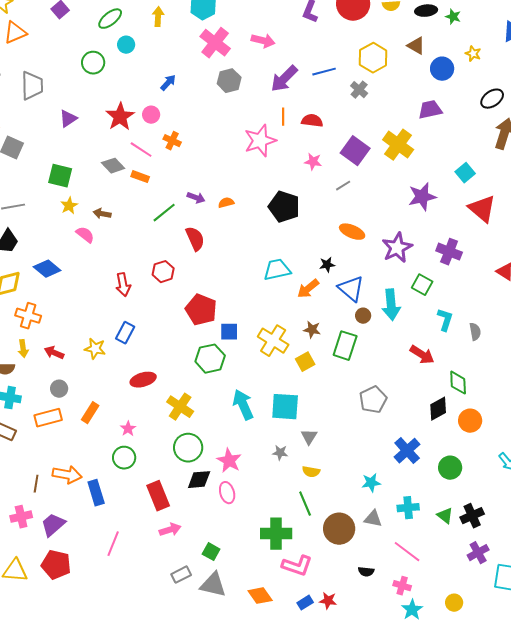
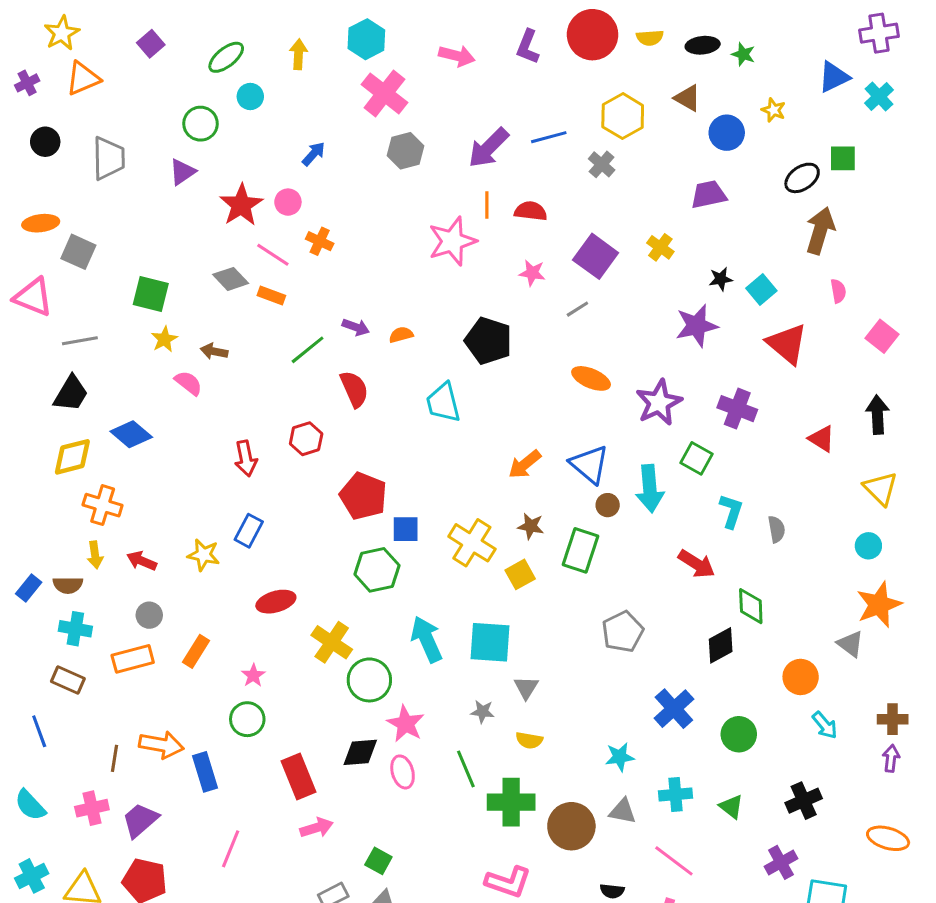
pink arrow: (263, 41) -> (457, 56), moved
purple triangle: (68, 119) -> (182, 172), moved
yellow cross: (398, 145) -> (660, 247), size x0.6
black star: (327, 265) -> (721, 279), moved
cyan trapezoid: (277, 270) -> (443, 403), moved, turned -92
orange circle: (470, 421) -> (801, 677), moved
green circle: (188, 448) -> (369, 680), moved
green line: (305, 504) -> (466, 769), moved
black cross: (472, 516) -> (804, 801), moved
green cross: (276, 534) -> (511, 802), moved

